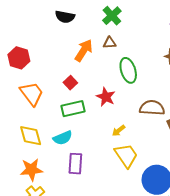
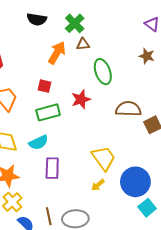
green cross: (112, 16) -> (75, 23), moved
red square: (70, 83) -> (45, 86), turned -32
red star: (106, 97) -> (81, 99), turned 30
yellow arrow: (119, 131) -> (98, 185), moved

